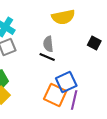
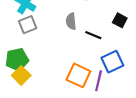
black line: (47, 57) -> (93, 35), moved
blue square: (66, 82) -> (112, 62), moved

